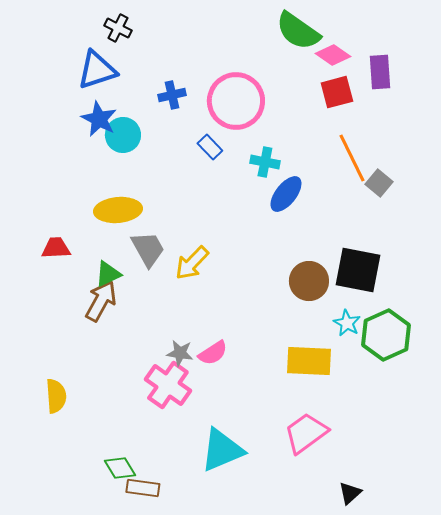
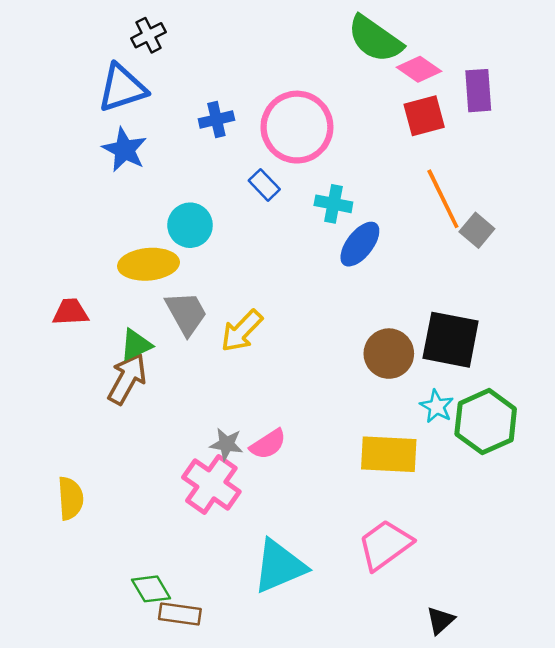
black cross: (118, 28) -> (148, 35), turned 36
cyan circle: (123, 135) -> (190, 225), moved

